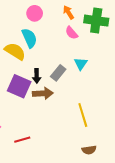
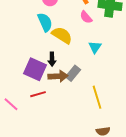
yellow semicircle: (15, 51) -> (62, 35), moved
gray rectangle: (58, 73) -> (73, 73), moved
red line: (22, 140) -> (38, 94), moved

